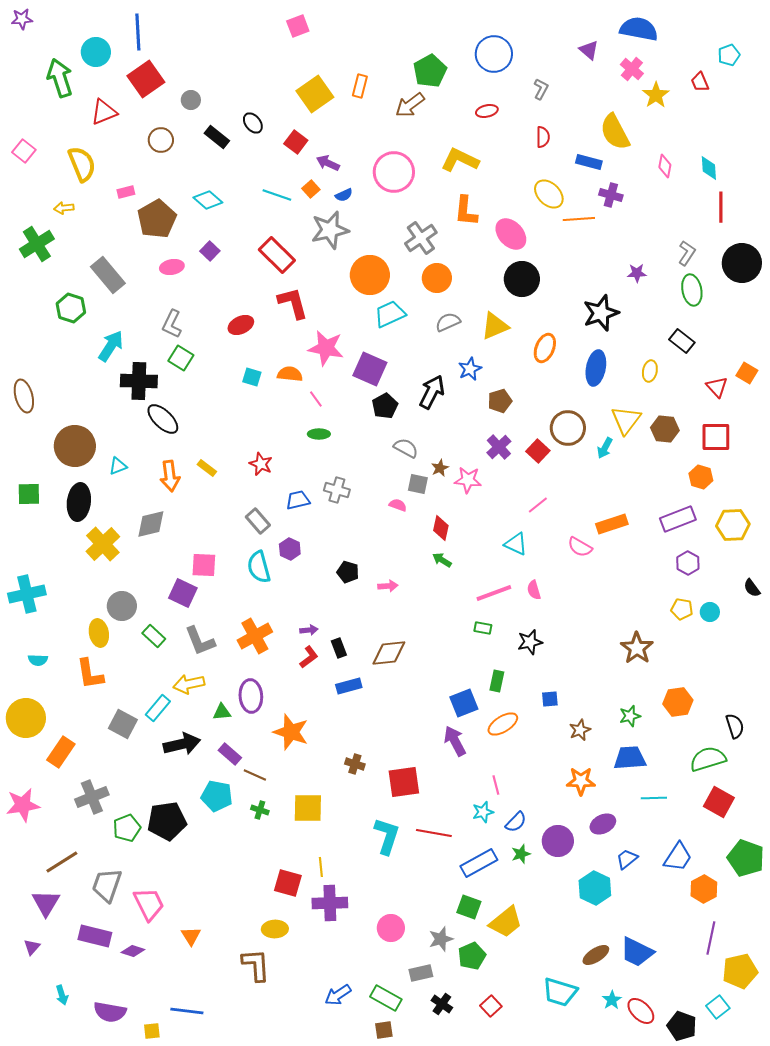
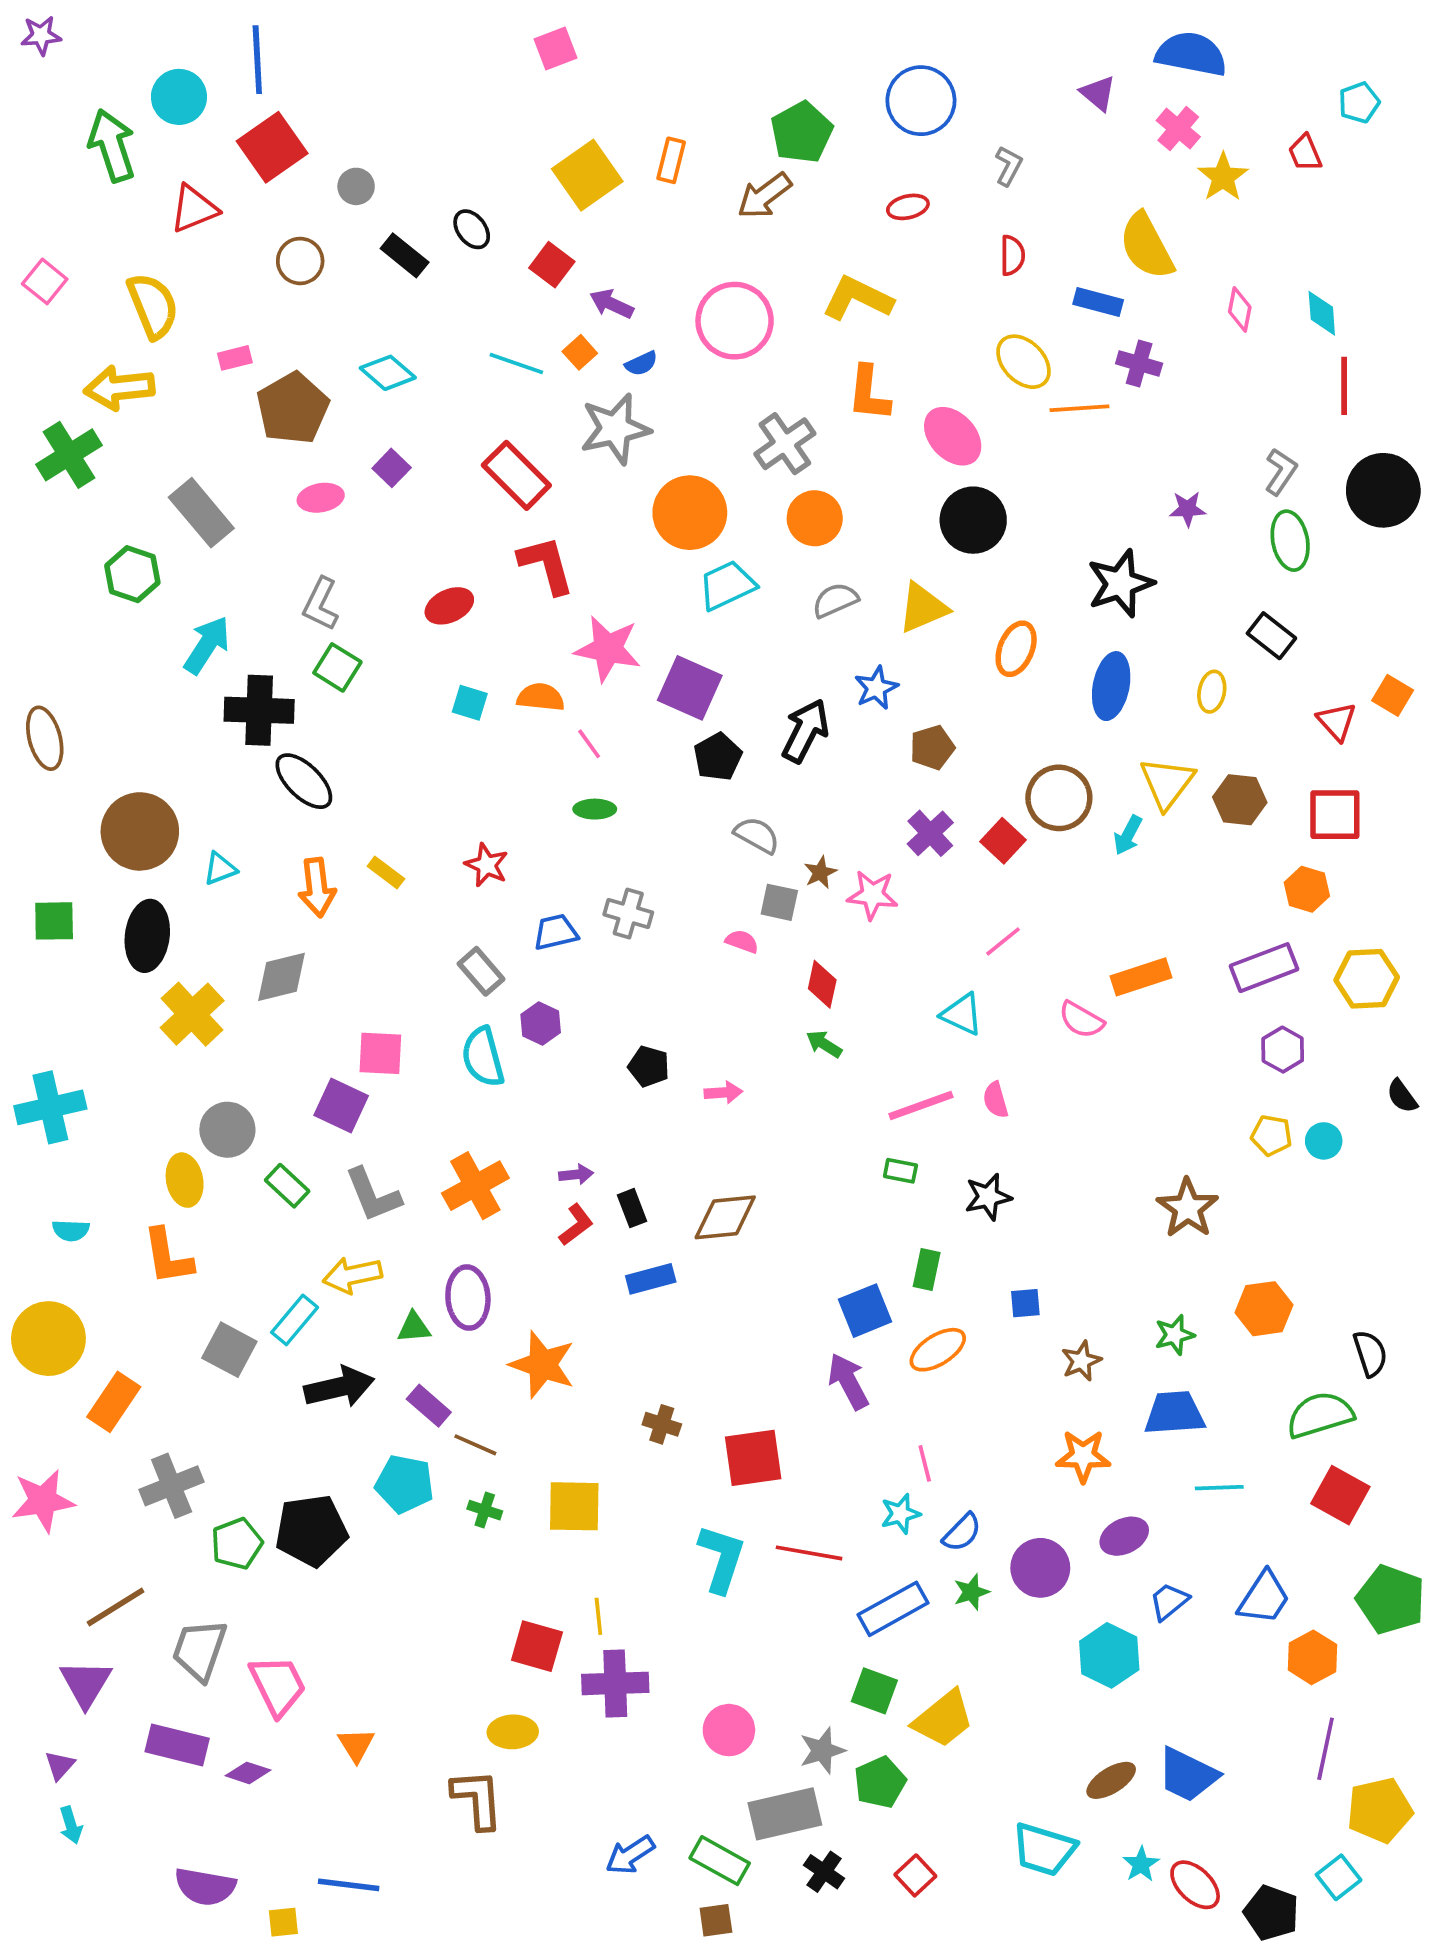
yellow arrow: (64, 208) -> (119, 388), size x1.8
gray rectangle: (421, 973) -> (785, 1814), size x1.6
cyan arrow: (62, 995) -> (71, 1825), moved

